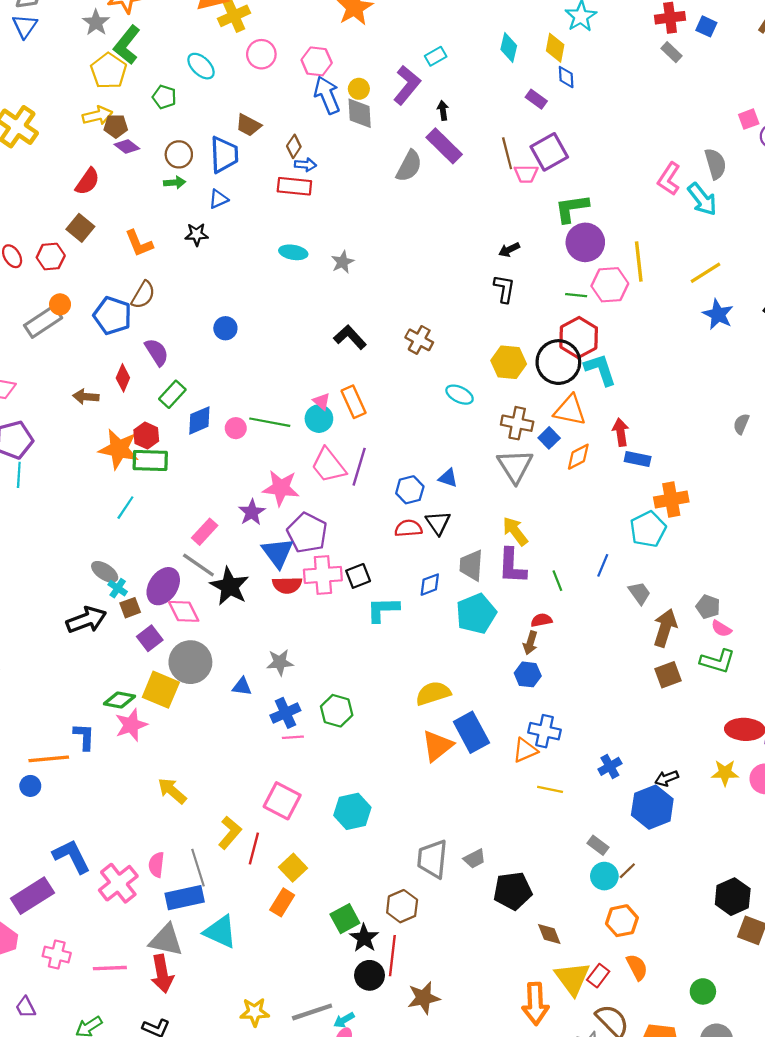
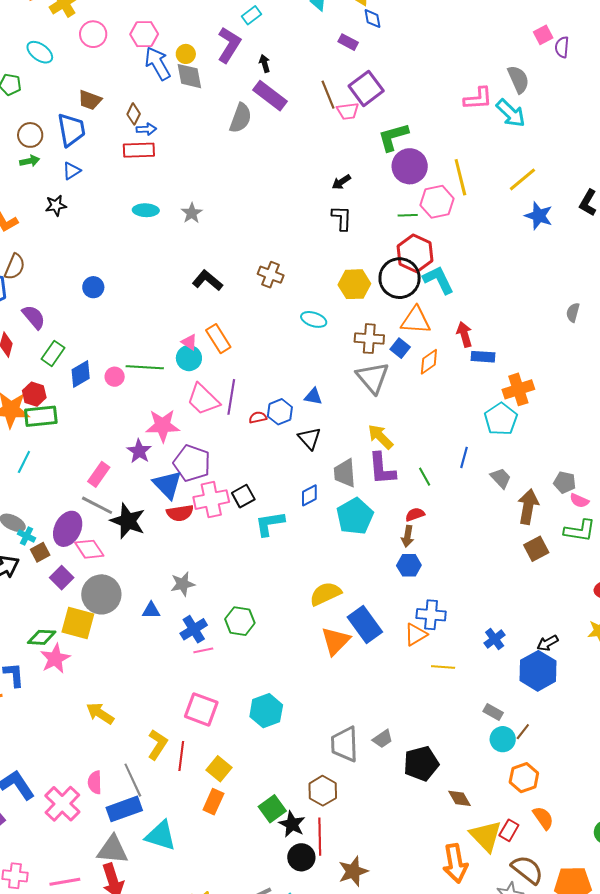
pink L-shape: (669, 179) -> (478, 99), turned -120
red semicircle: (408, 528) -> (258, 417), moved, size x0.7

